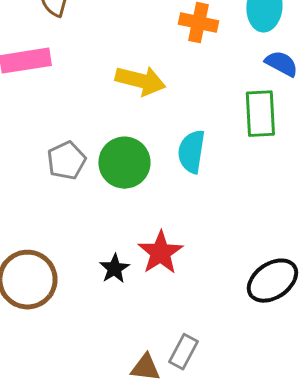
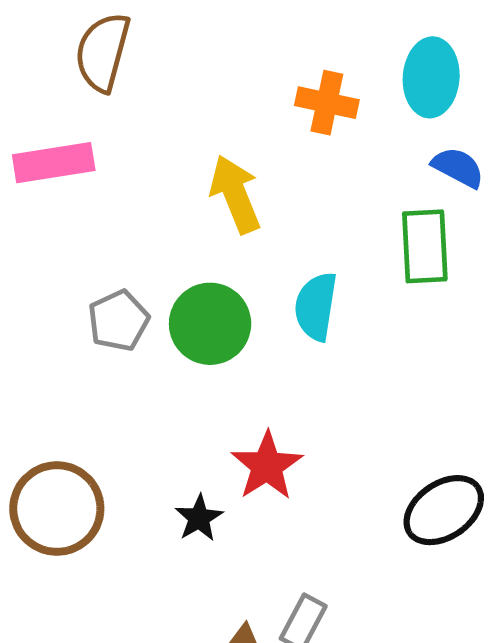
yellow arrow: (140, 81) -> (235, 194), turned -126
black star: (114, 269) -> (199, 518), moved

